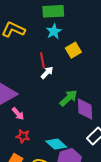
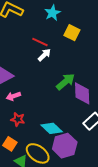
yellow square: (73, 50) -> (72, 33), turned -35
red line: (42, 60) -> (40, 42), turned -56
pink arrow: (18, 114) -> (13, 96), turned 112

